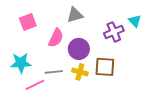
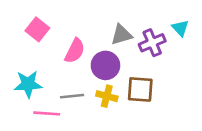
gray triangle: (75, 15) -> (121, 35), moved
pink square: (28, 22) -> (37, 29), turned -30
pink line: (35, 85) -> (47, 113), turned 30

